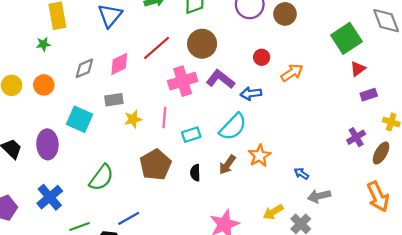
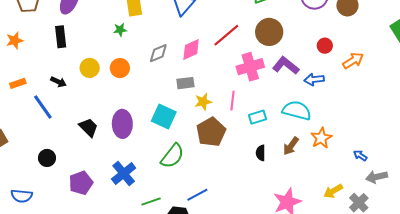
cyan square: (79, 119) -> (164, 116), moved
cyan semicircle: (233, 127) -> (297, 110), turned -120
brown pentagon: (155, 165) -> (211, 132), moved

